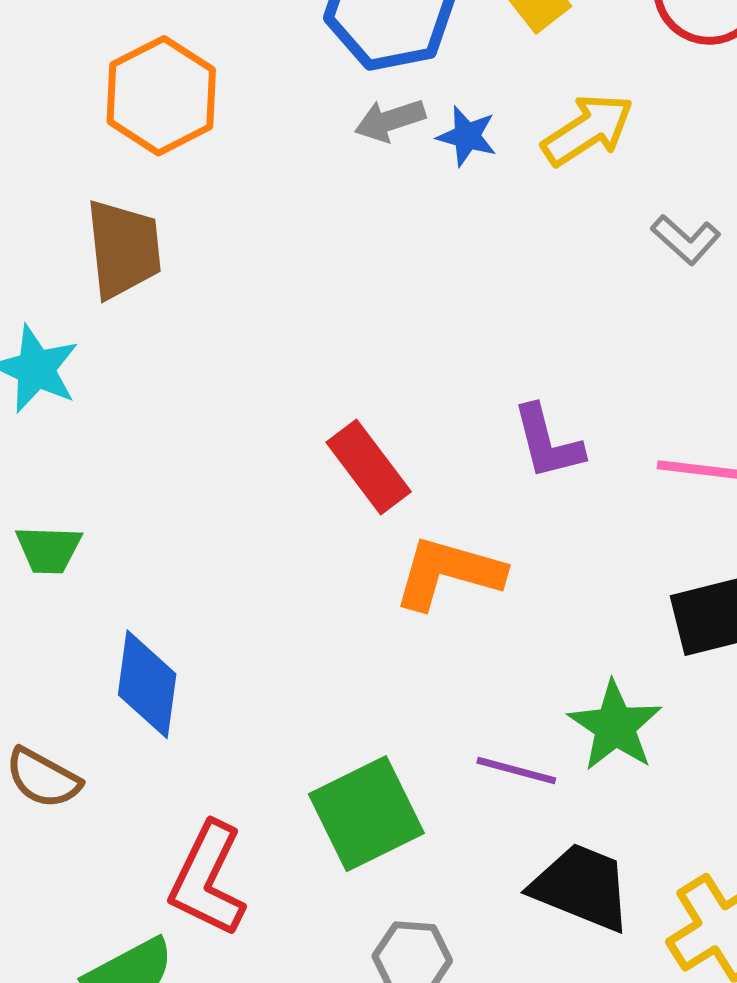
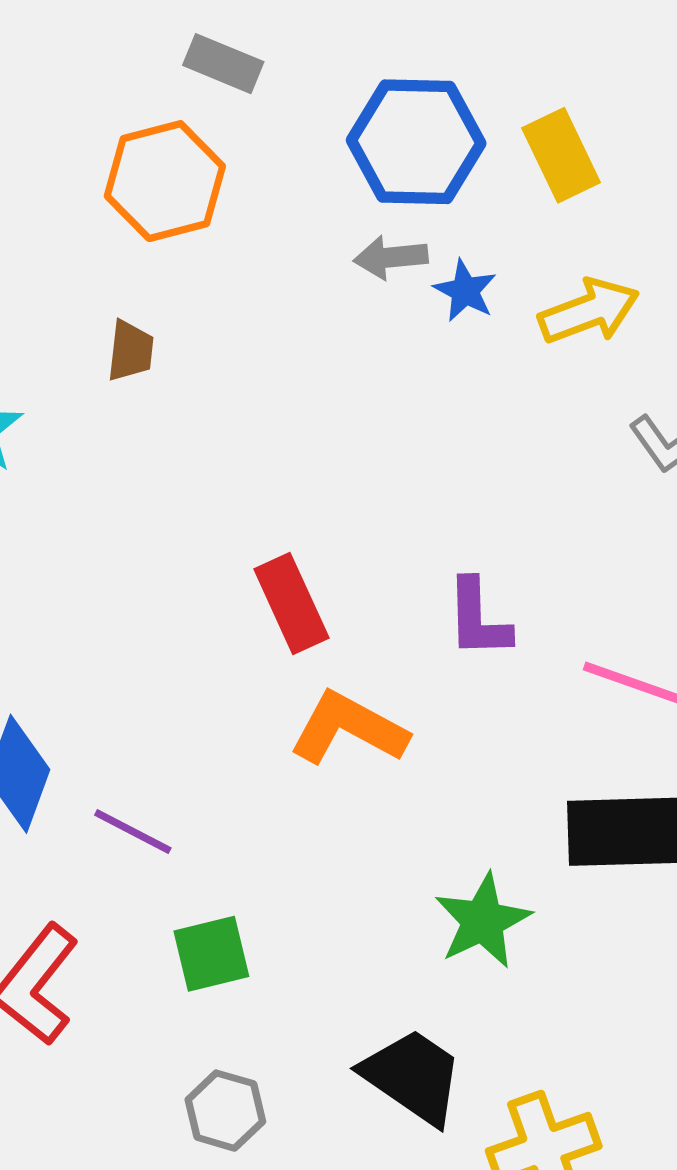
brown trapezoid: (123, 249) -> (130, 351), moved, size x0.6
purple line: (516, 770) -> (133, 831), moved
green square: (366, 814) -> (211, 954), size x0.7

